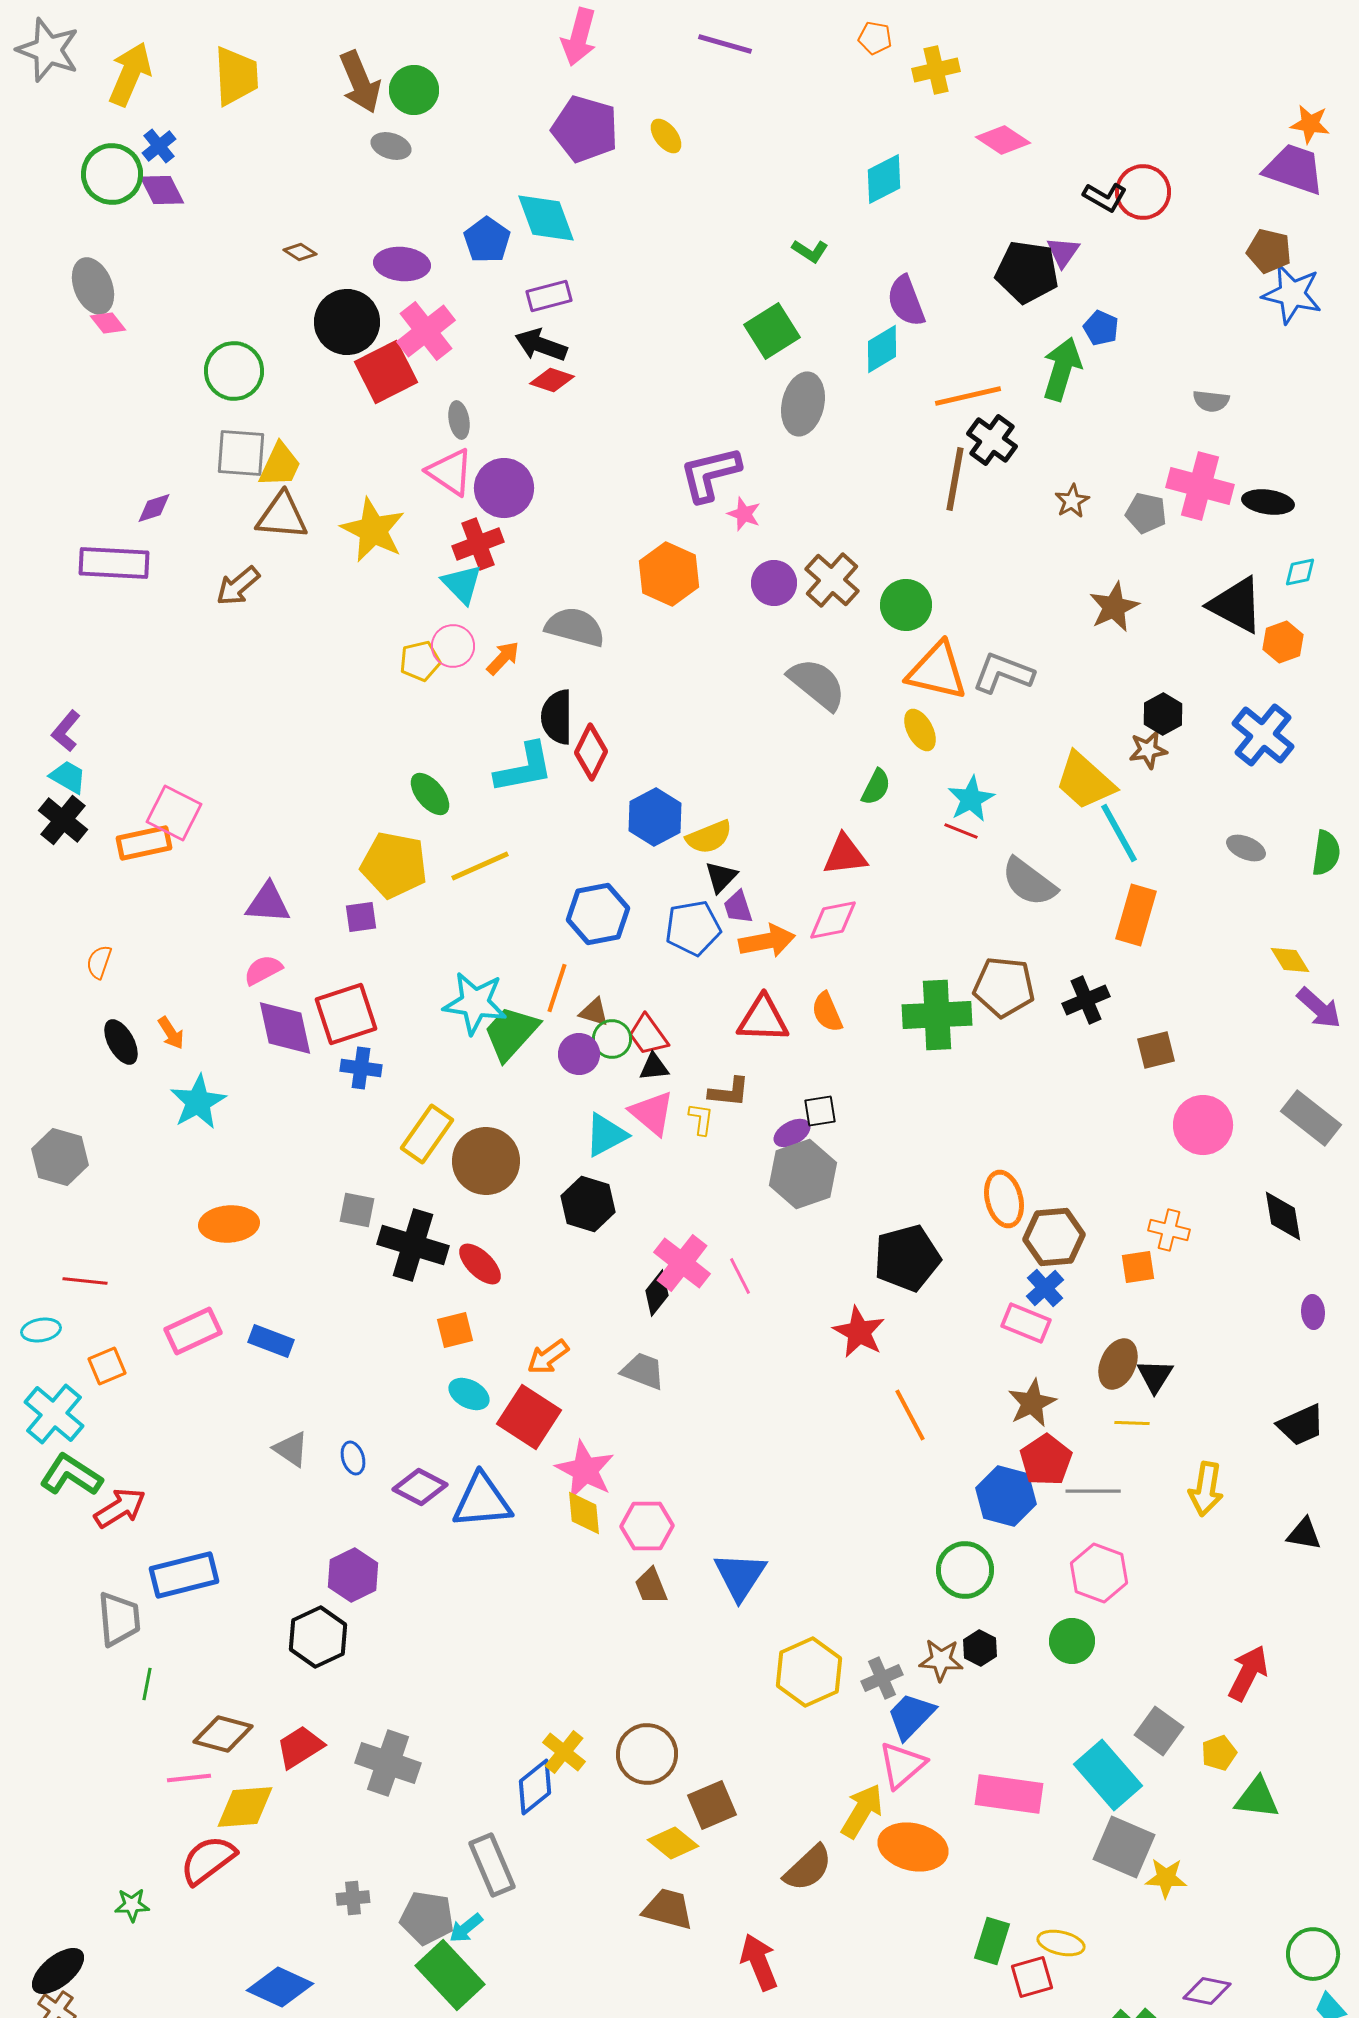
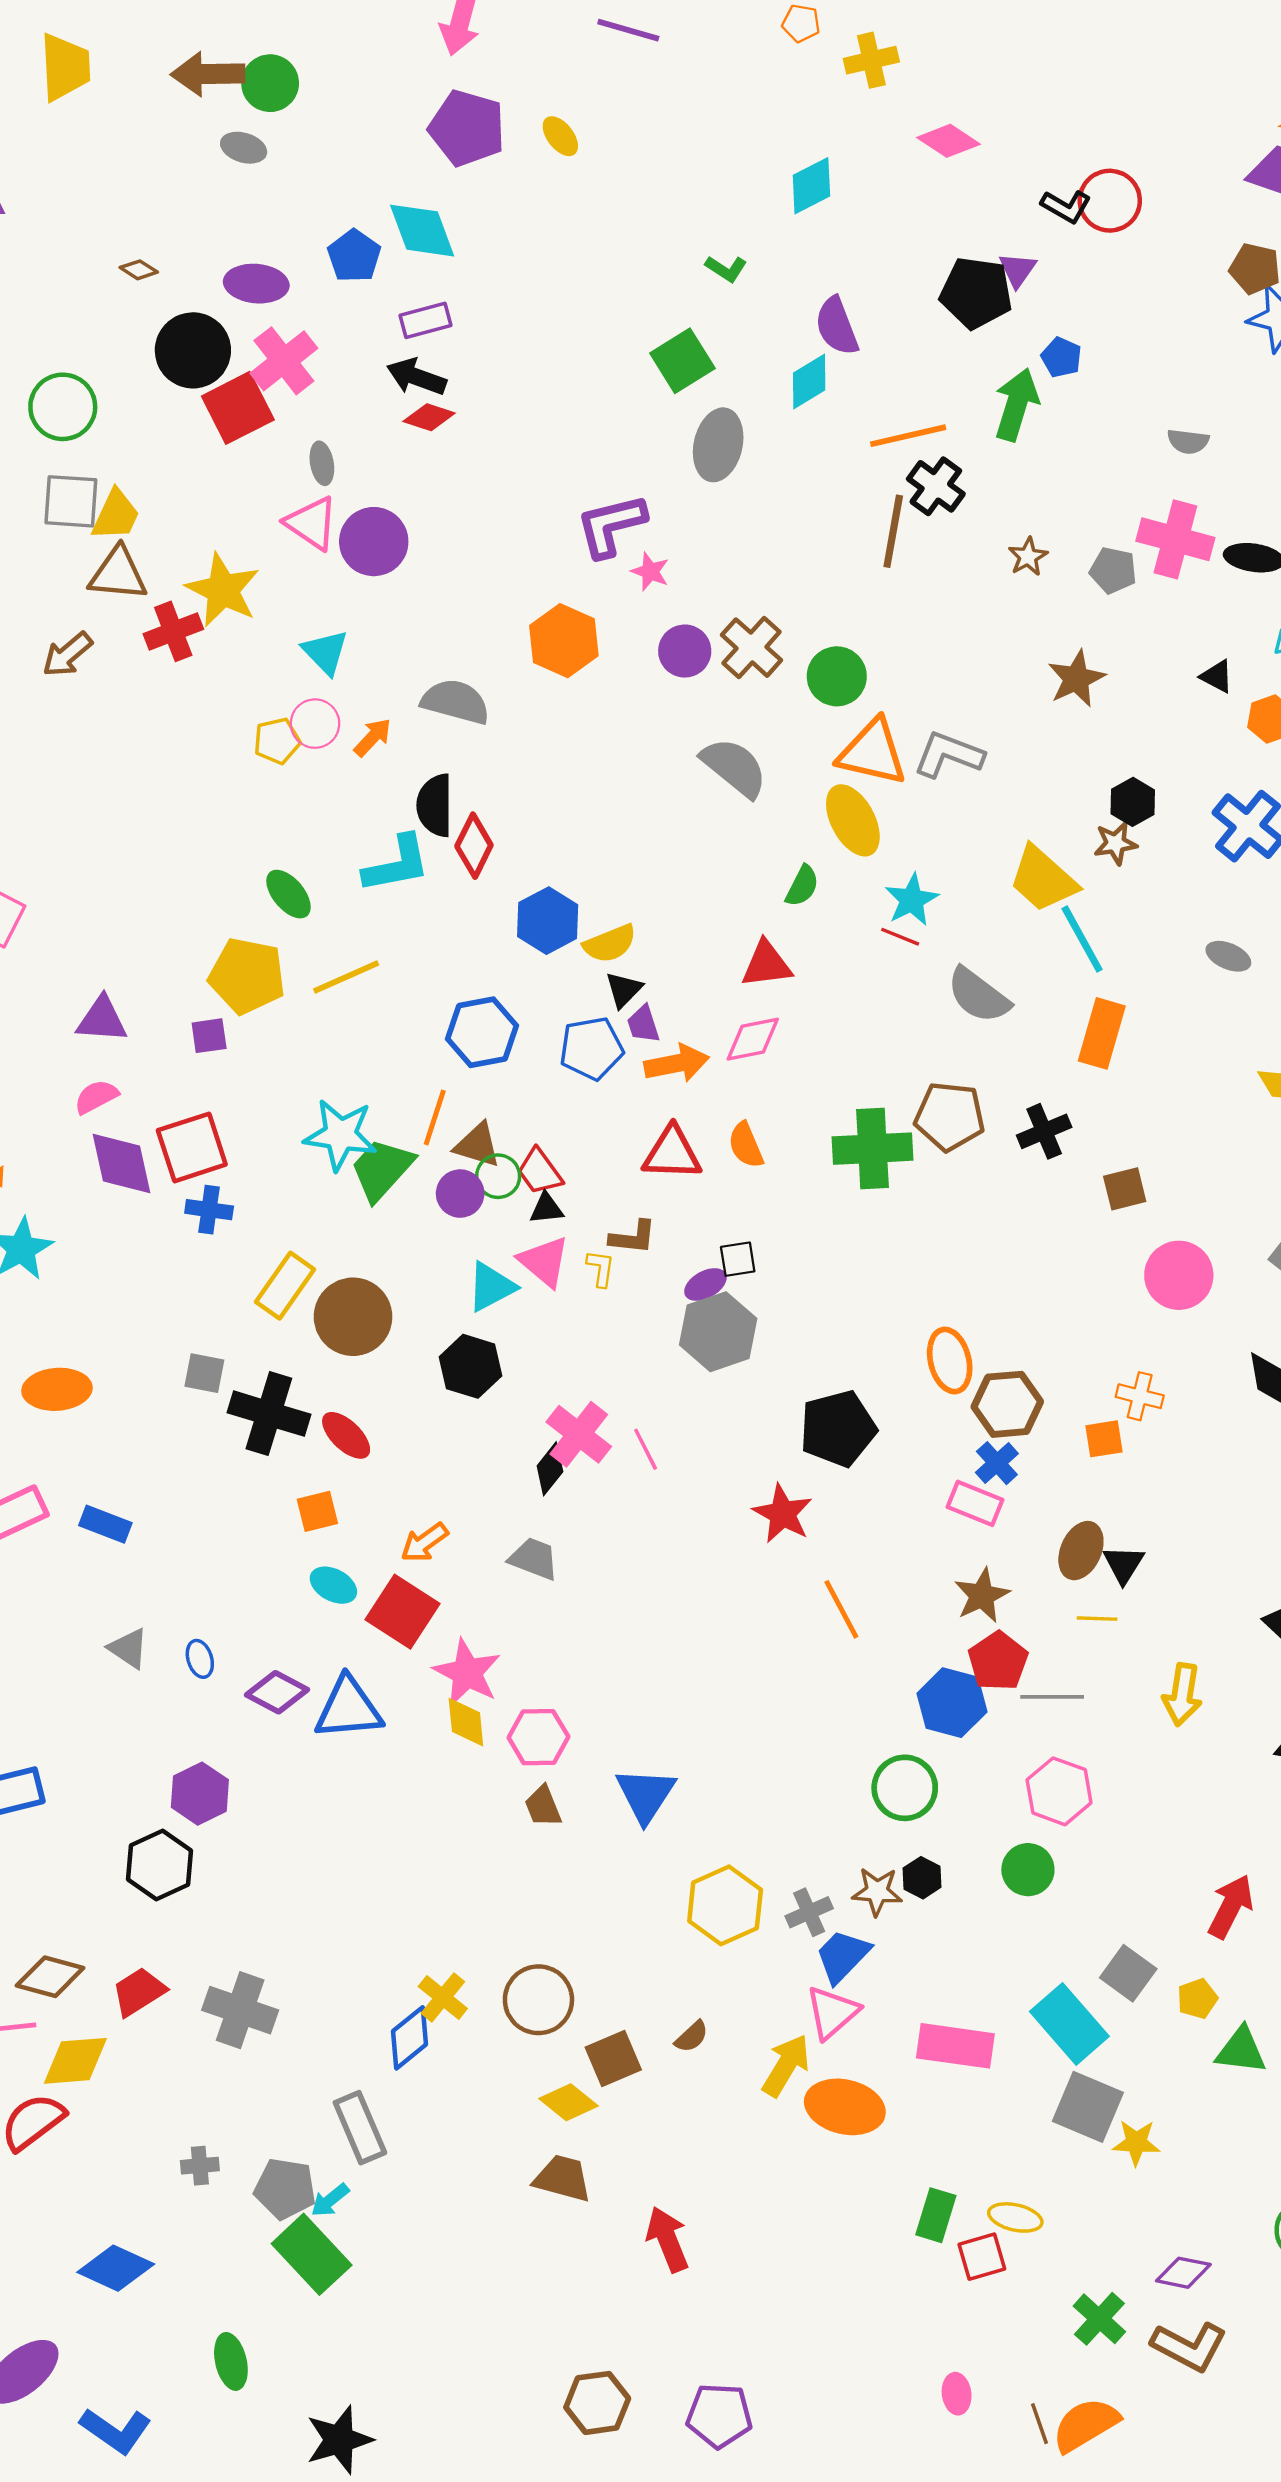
brown arrow: (360, 82) -> (208, 74), turned 112
red cross: (478, 544) -> (173, 631), moved
black triangle: (1236, 605) -> (1217, 676), size x0.5
yellow ellipse: (920, 730) -> (853, 820), size x1.5
brown triangle: (594, 1012) -> (477, 1145), size x1.4
brown semicircle: (808, 1868) -> (692, 2037), moved, size x0.6

